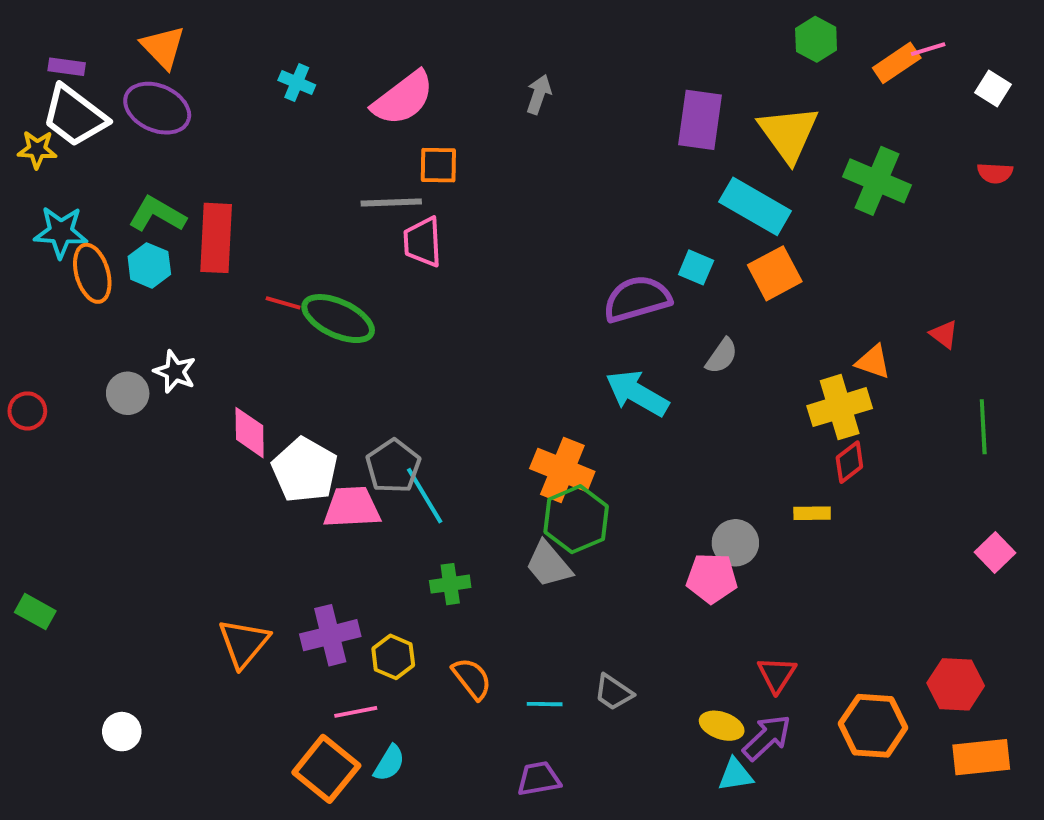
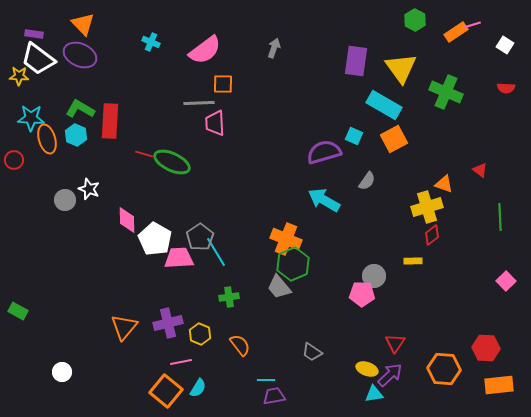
red circle: (27, 411) -> (14, 160), moved
cyan line: (545, 704) -> (266, 380), moved

